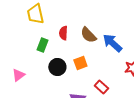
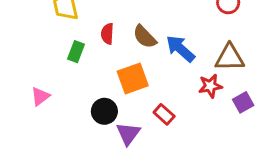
orange square: (80, 63) -> (133, 78), size x1.5
black circle: (57, 67) -> (104, 111), moved

